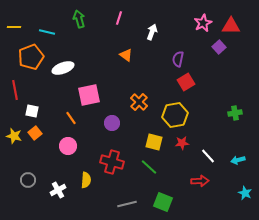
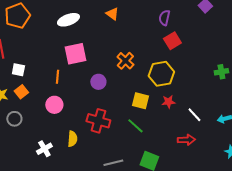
white ellipse: (63, 68) -> (68, 20), moved
orange line: (71, 118) -> (57, 77), turned 40
gray circle: (28, 180) -> (14, 119), moved

